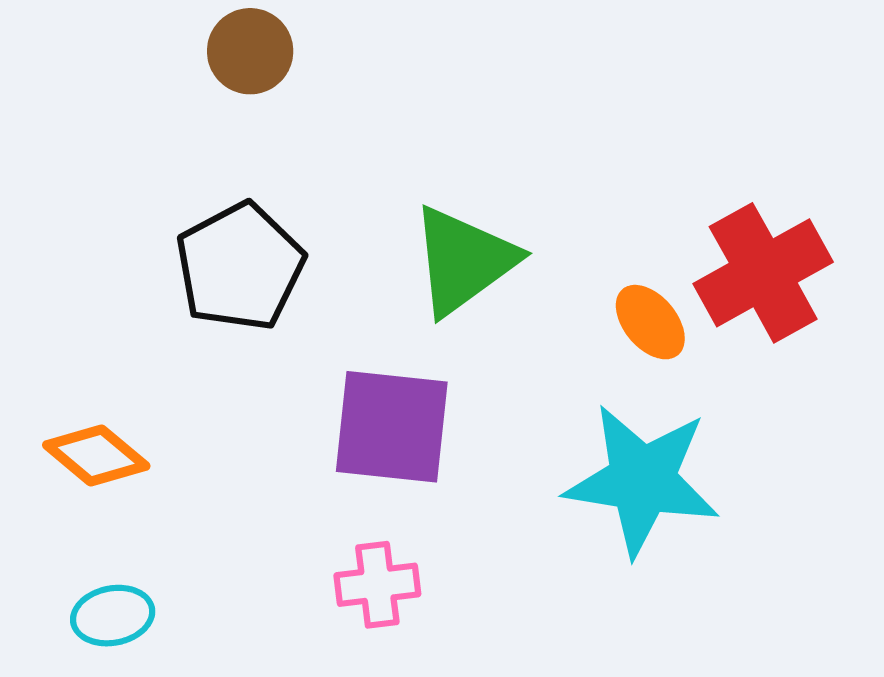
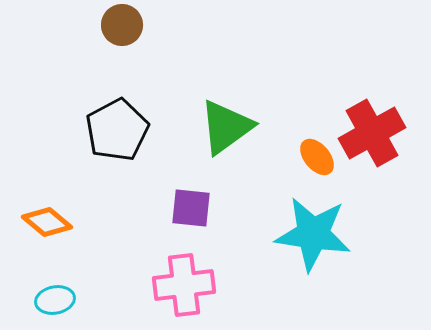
purple square: (392, 427) -> (191, 208), size x0.7
pink cross: (377, 585) -> (184, 285), size x1.5

